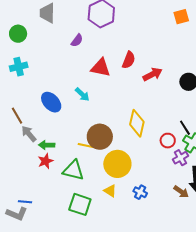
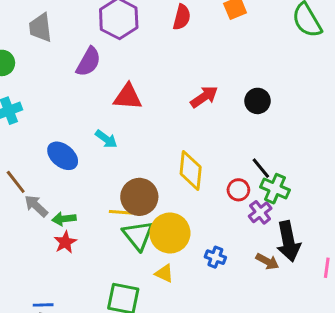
purple semicircle: (77, 40) -> (88, 62), size x1.5
red semicircle: (129, 60) -> (182, 17), moved
green triangle: (73, 170) -> (138, 235), moved, turned 45
blue cross: (140, 192) -> (215, 257), moved

